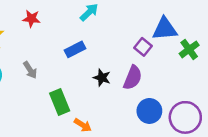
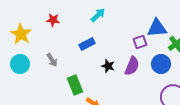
purple square: (143, 47) -> (140, 42), turned 32
blue circle: (149, 111) -> (161, 64), moved

